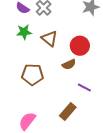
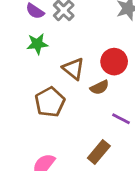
brown triangle: (49, 39) -> (73, 69), moved
brown pentagon: (32, 75) -> (50, 102), turned -30

